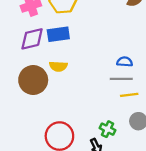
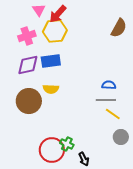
yellow line: (129, 95) -> (113, 114), turned 42
green cross: (107, 129) -> (67, 144), moved

